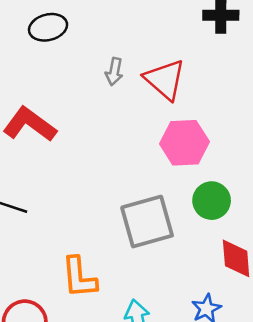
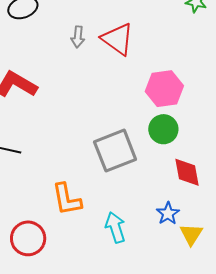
pink hexagon: (184, 143) -> (164, 89), moved

